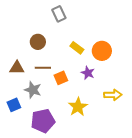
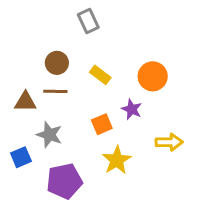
yellow rectangle: (77, 48) -> (100, 75), moved
brown line: (43, 68) -> (55, 91), moved
orange square: (61, 78) -> (102, 124), moved

